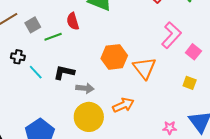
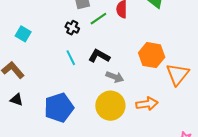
green line: (53, 37) -> (98, 19), turned -30
black cross: (18, 57) -> (72, 28), moved
cyan line: (36, 72) -> (71, 58), moved

